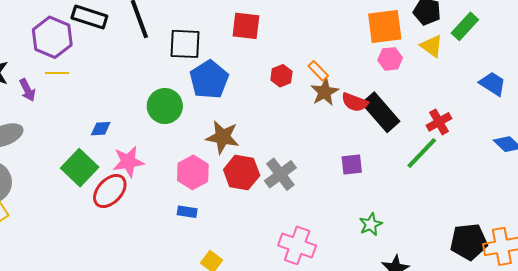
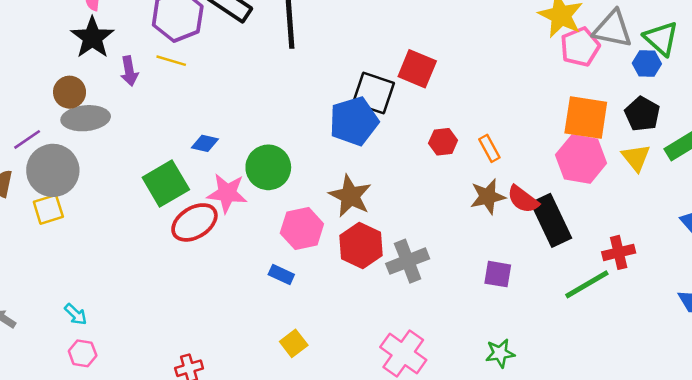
black square: (185, 44) -> (374, 93), moved
pink hexagon: (390, 59) -> (581, 159), size x1.6
brown star: (325, 92) -> (488, 197), moved
green circle: (165, 106) -> (268, 167), moved

